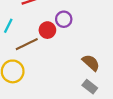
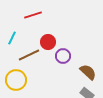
purple circle: (64, 19) -> (63, 56), moved

